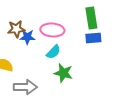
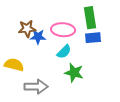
green rectangle: (91, 18) -> (90, 18), moved
blue rectangle: (93, 38) -> (93, 38), moved

